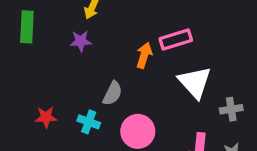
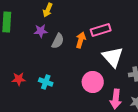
gray semicircle: (112, 93) -> (58, 41), moved
pink circle: (138, 131) -> (93, 82), moved

